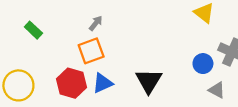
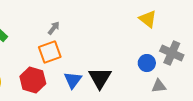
blue triangle: (103, 83) -> (73, 80), moved, turned -30
gray triangle: (217, 90) -> (159, 86), turned -35

